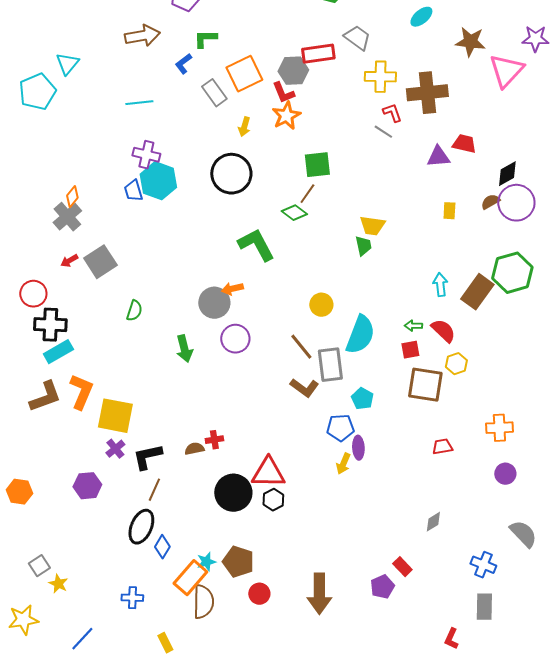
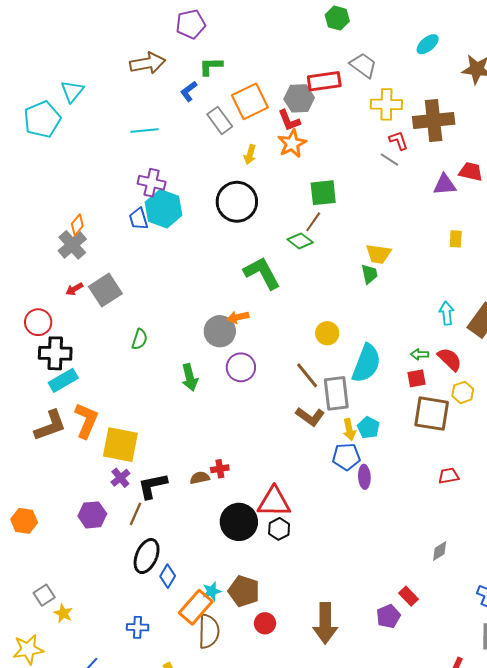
yellow arrow: (343, 464) -> (349, 430), moved, turned -35
brown line: (154, 490) -> (136, 514), moved

